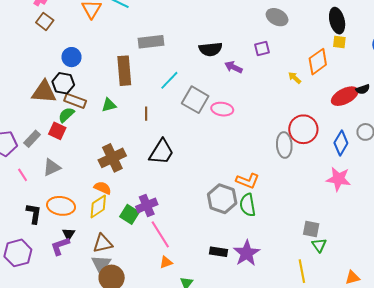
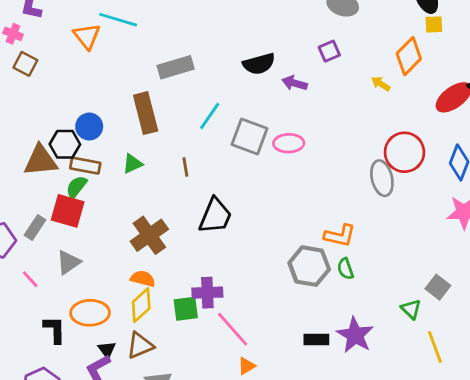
blue circle: (72, 57) -> (89, 127), moved
red square: (57, 131) -> (68, 211), size x1.4
purple cross: (147, 205) -> (207, 293), turned 30
green semicircle: (248, 205) -> (345, 269), size x0.7
green square: (129, 214) -> (186, 309), turned -30
gray square: (311, 229) -> (438, 287), turned 36
brown triangle: (103, 243) -> (140, 345), moved
green triangle: (319, 245) -> (411, 309), moved

